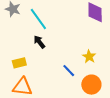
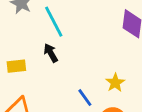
yellow rectangle: (19, 63) -> (16, 66), moved

